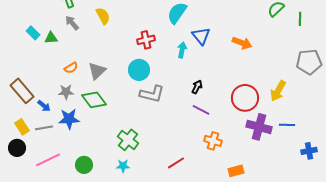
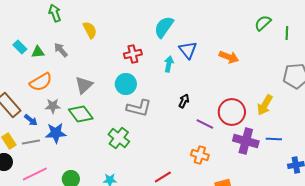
gray arrow: (72, 23) -> (61, 50), moved
orange semicircle: (71, 68) -> (41, 82), moved, size x1.6
purple line: (201, 110) -> (205, 124), moved
green cross: (128, 140) -> (119, 138), moved

